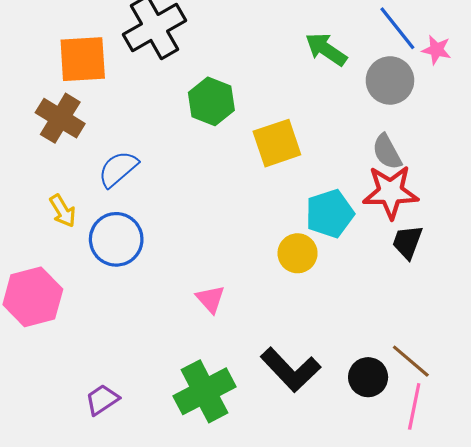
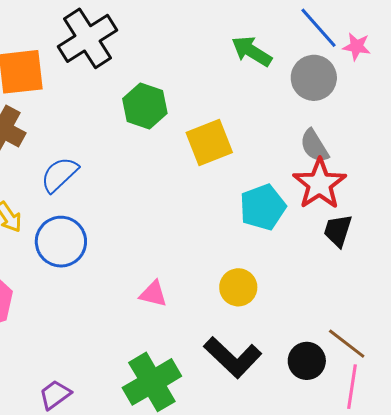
red star: (391, 192) -> (320, 184), turned -30
yellow circle: (298, 253) -> (238, 287), moved
pink triangle: (210, 299) -> (153, 294), turned -32

